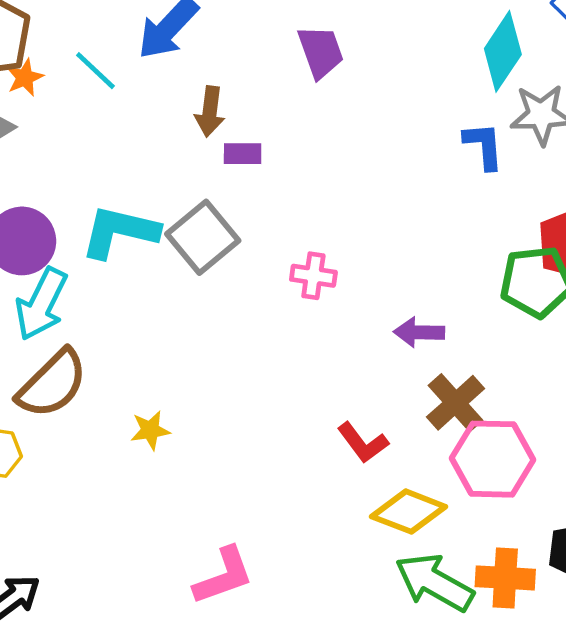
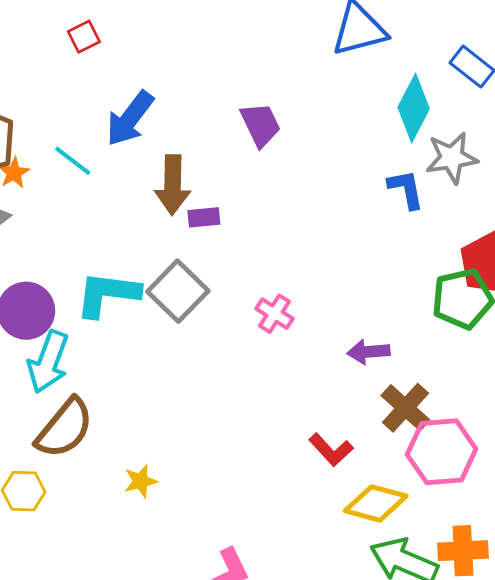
brown arrow: (210, 111) -> (173, 185), size x1.4
pink cross: (313, 276) -> (274, 314), turned 30
yellow star: (150, 430) -> (141, 481), moved

